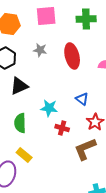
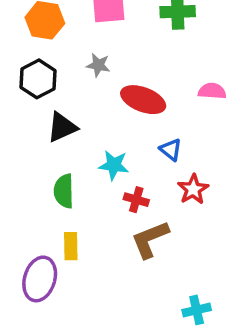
red ellipse: (72, 56) -> (143, 100), moved, turned -55
brown L-shape: (85, 149) -> (150, 239), moved
yellow rectangle: (24, 155) -> (71, 246), turned 49

